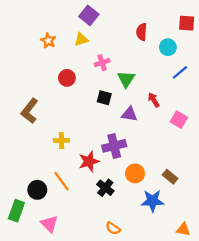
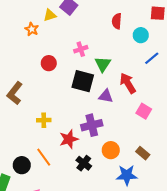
yellow triangle: (81, 40) -> (50, 15), moved
black square: (104, 98) -> (83, 81), size x1.6
red arrow: (154, 100) -> (128, 83), size x1.5
pink square: (179, 120) -> (144, 111), moved

